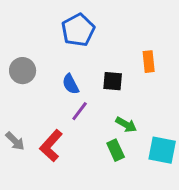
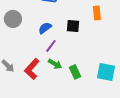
blue semicircle: (71, 84) -> (45, 28), turned 80
green arrow: (126, 125) -> (55, 64), moved

